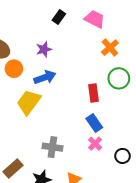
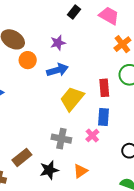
yellow trapezoid: (29, 102) -> (72, 99), moved
blue rectangle: (94, 123) -> (103, 117), turned 36
pink cross: (95, 144) -> (92, 136), moved

